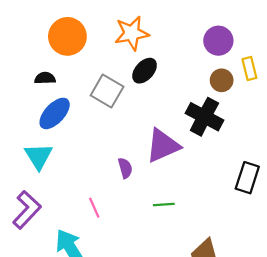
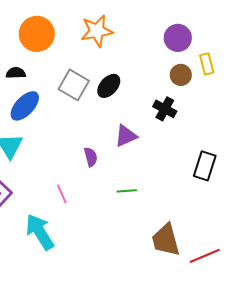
black ellipse: (145, 71) -> (109, 86), moved
black cross: (204, 117) -> (165, 109), size x0.7
purple triangle: (163, 146) -> (126, 136), size x0.7

